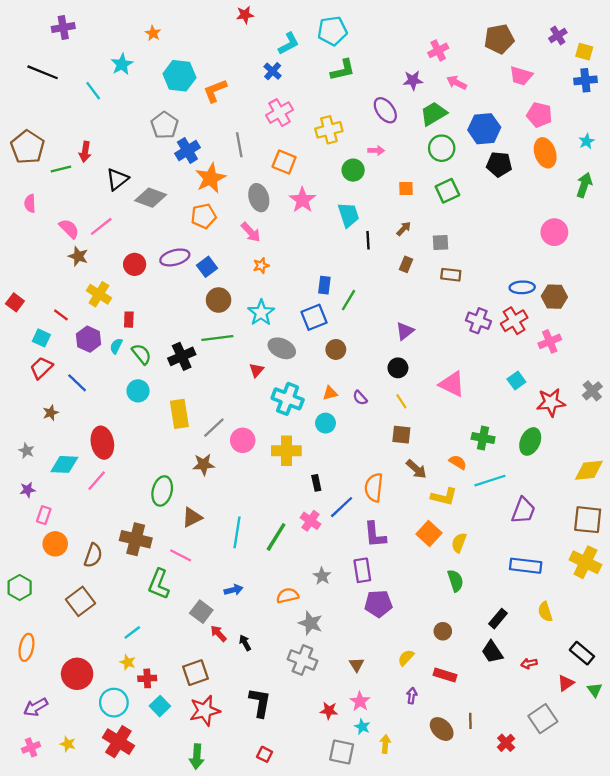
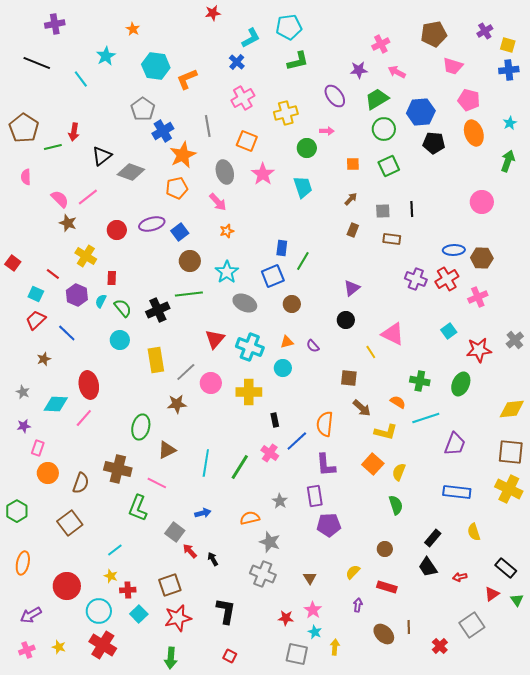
black line: (368, 240) -> (412, 209), moved
red triangle: (256, 370) -> (215, 339), moved, size x1.5
yellow line: (401, 401) -> (371, 352), moved

